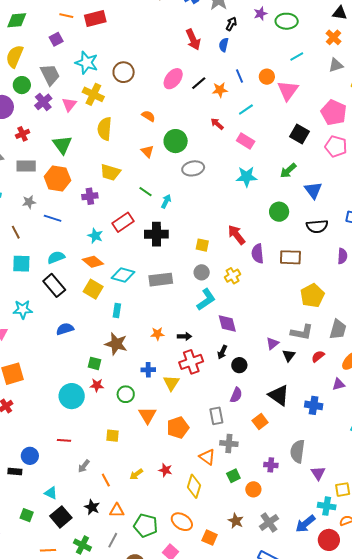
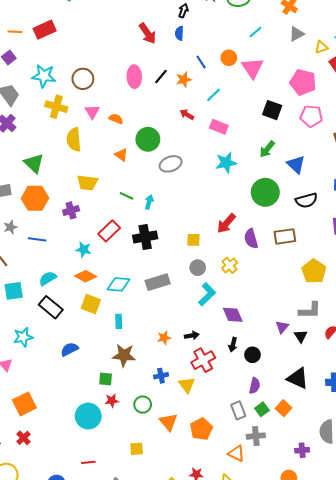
pink ellipse: (173, 79) -> (134, 77), turned -30
pink triangle: (69, 104) -> (92, 112), moved
green circle: (279, 212) -> (265, 192), size x1.4
red arrow: (236, 235) -> (226, 223), turned -90
green square: (233, 476) -> (262, 409), moved

